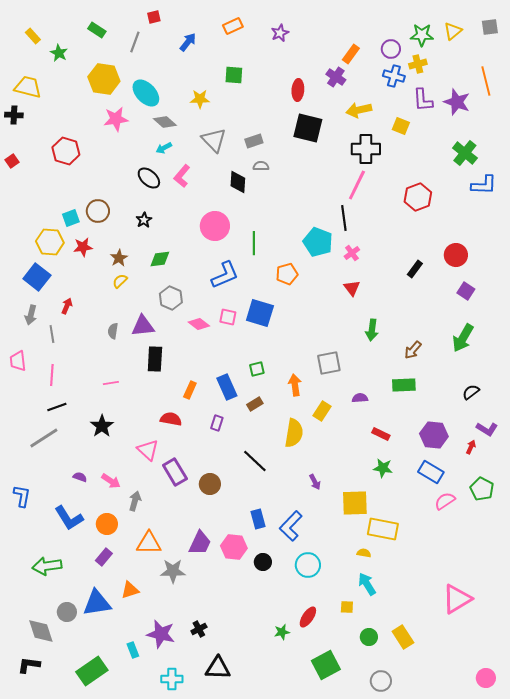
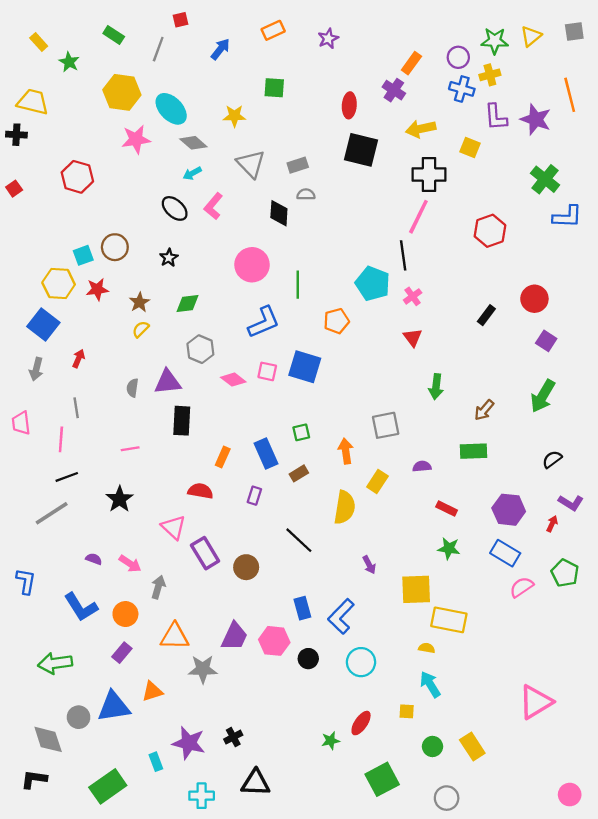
gray line: (52, 334) -> (76, 408), moved

